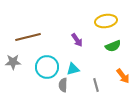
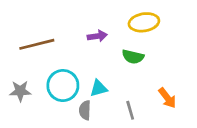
purple arrow: (77, 40) -> (97, 36), moved, turned -64
green semicircle: (113, 46) -> (133, 57), moved, turned 35
gray star: (13, 62) -> (20, 91), moved

